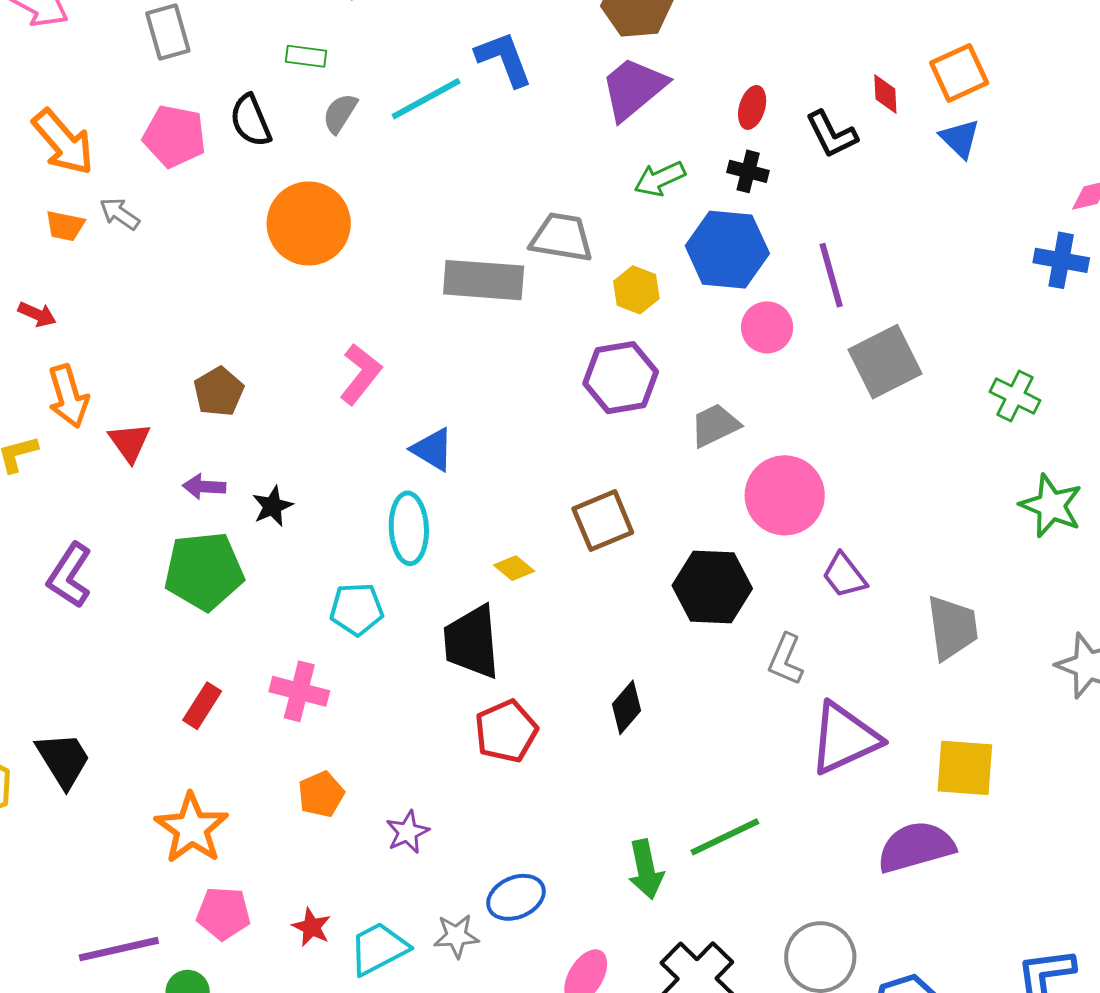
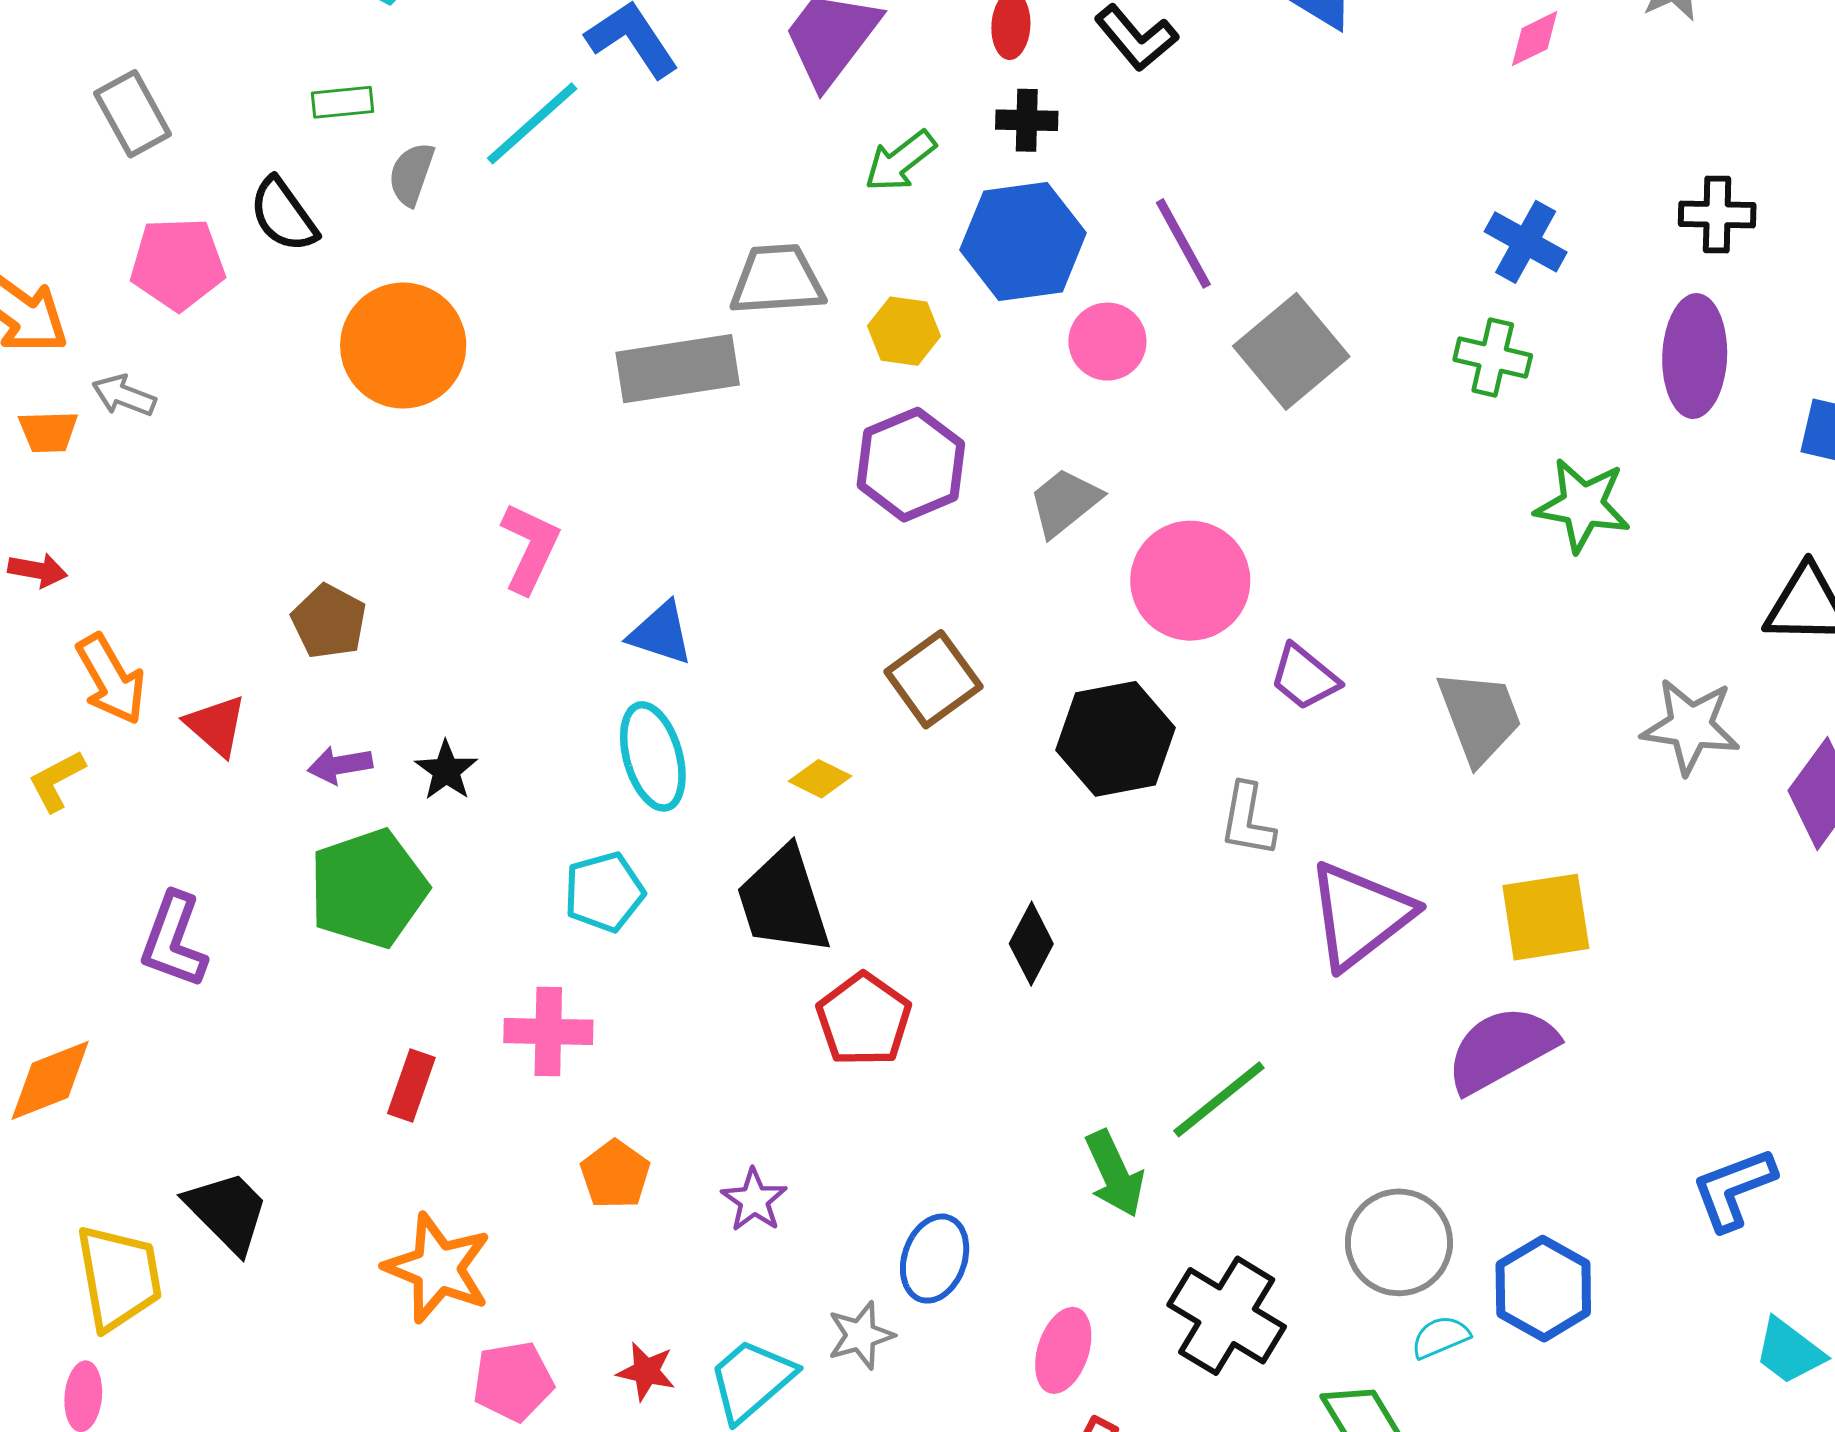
blue cross: (1061, 260) -> (1526, 242), moved, turned 32
blue ellipse: (516, 897) -> (935, 1259), turned -34

